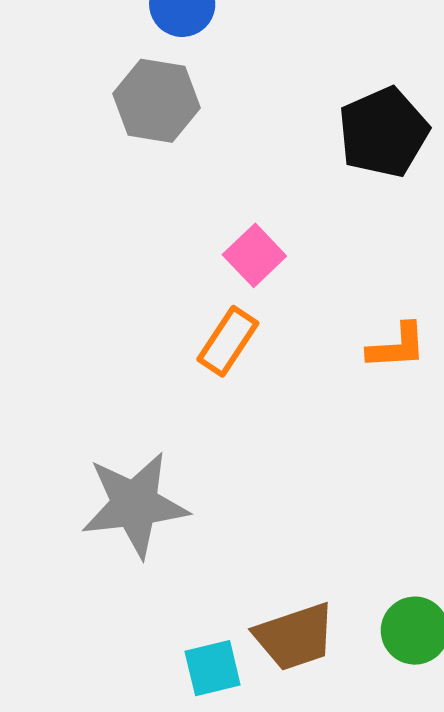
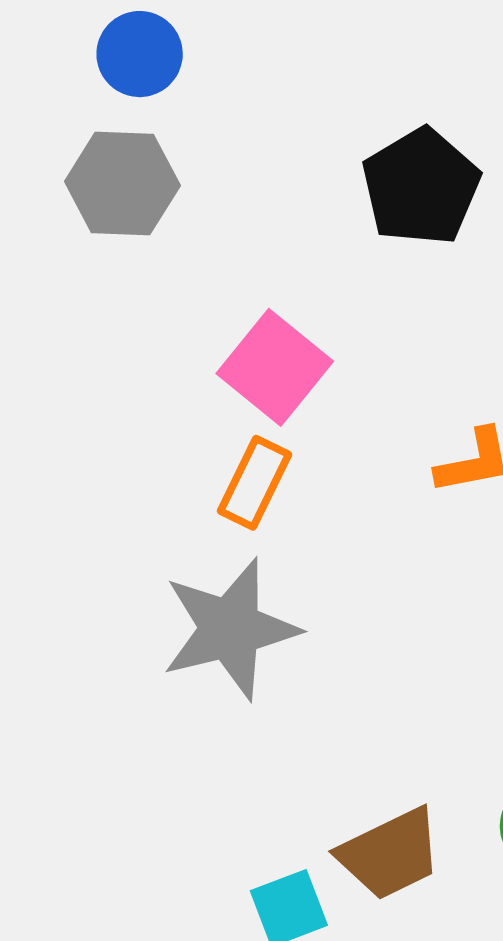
pink square: (254, 255) -> (275, 367), size x1.4
gray star: (135, 505) -> (230, 629), moved

